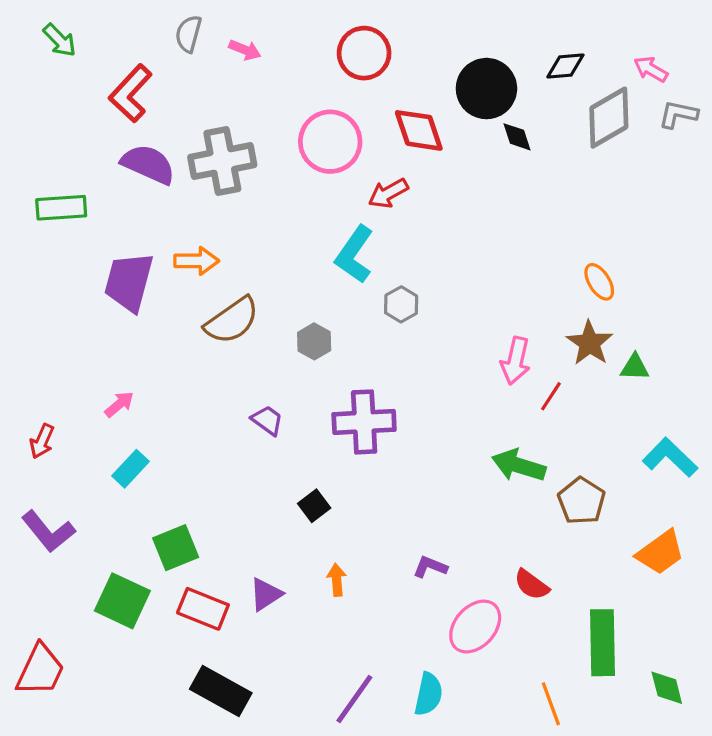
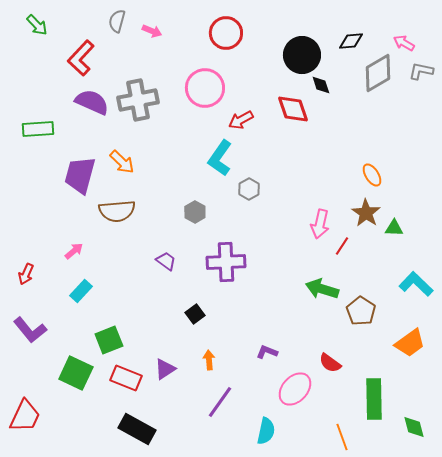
red diamond: (419, 130) -> (293, 109), moved
orange arrow: (197, 261) -> (122, 162), turned 44
brown semicircle: (232, 320) -> (117, 211), moved, turned 30
purple line: (354, 699) -> (220, 402), moved

